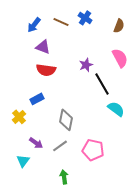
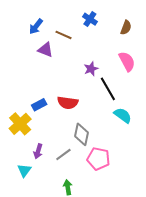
brown line: (61, 22) -> (63, 35), moved
red semicircle: (46, 70) -> (68, 103), moved
yellow cross: (19, 117) -> (20, 124), size x1.5
gray diamond: (66, 120) -> (81, 134), moved
purple arrow: (36, 143) -> (38, 151), turned 72

